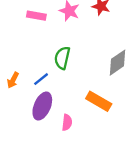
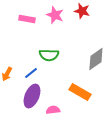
green semicircle: (62, 58) -> (49, 55), turned -102
pink semicircle: (67, 122) -> (53, 110), turned -104

